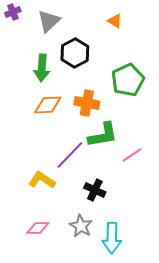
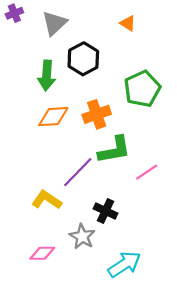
orange cross: (87, 103) -> (97, 114), turned -30
gray star: (81, 226) -> (82, 237), moved
cyan arrow: (112, 238) -> (124, 264), turned -124

